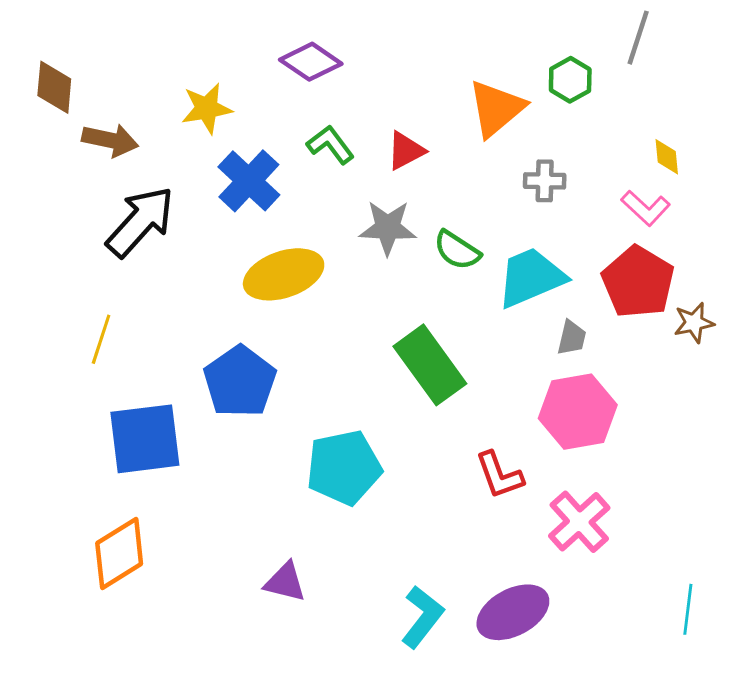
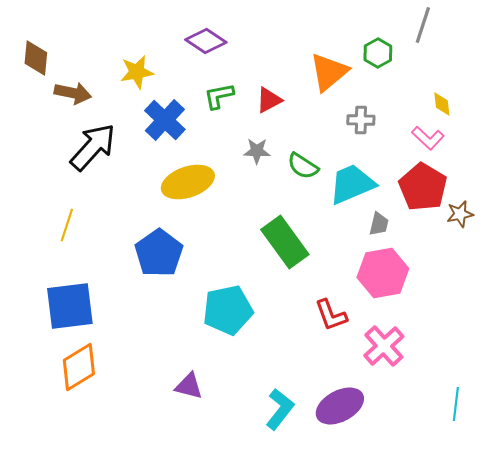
green L-shape: (330, 145) -> (219, 96), turned -64
gray star: (388, 228) -> (257, 151), size x0.7
blue square: (145, 439) -> (70, 306), moved

